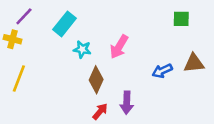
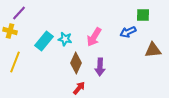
cyan rectangle: (64, 24) -> (44, 41), moved
blue arrow: (162, 71) -> (128, 32), moved
purple arrow: (127, 103) -> (100, 67), moved

